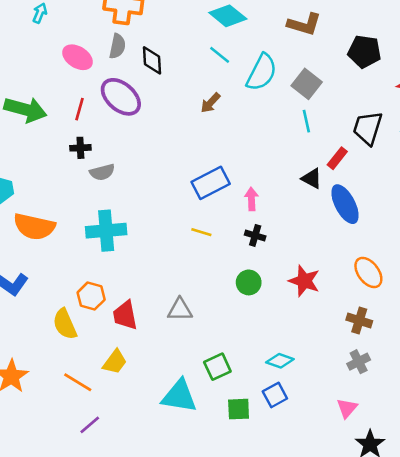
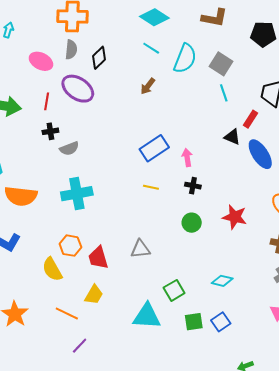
black diamond: (152, 60) -> (99, 58), turned 55
blue square: (275, 395) -> (221, 322), moved

